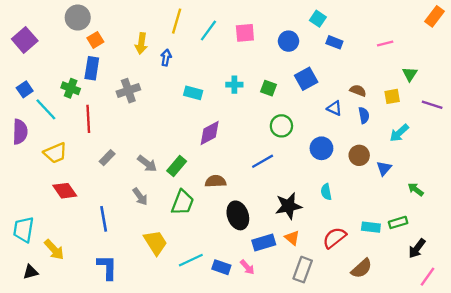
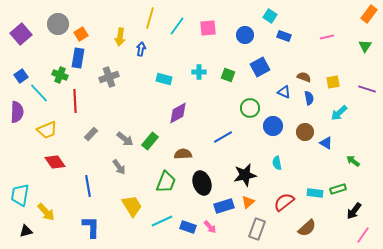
gray circle: (78, 18) -> (58, 24), moved
green triangle: (410, 74) -> (365, 46), moved
green circle: (281, 126) -> (250, 108), moved
blue triangle: (384, 168) -> (326, 143), turned -40
green trapezoid: (183, 202) -> (166, 182), moved
orange triangle: (292, 238) -> (248, 202), turned 40

